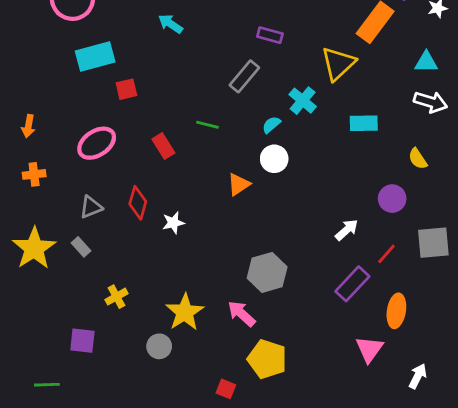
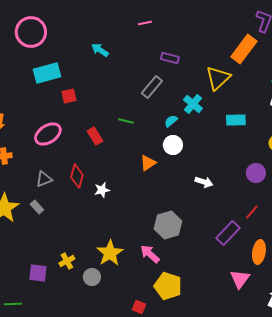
white arrow: (347, 230) -> (204, 182), moved, turned 60
yellow cross: (117, 297) -> (67, 261), moved

